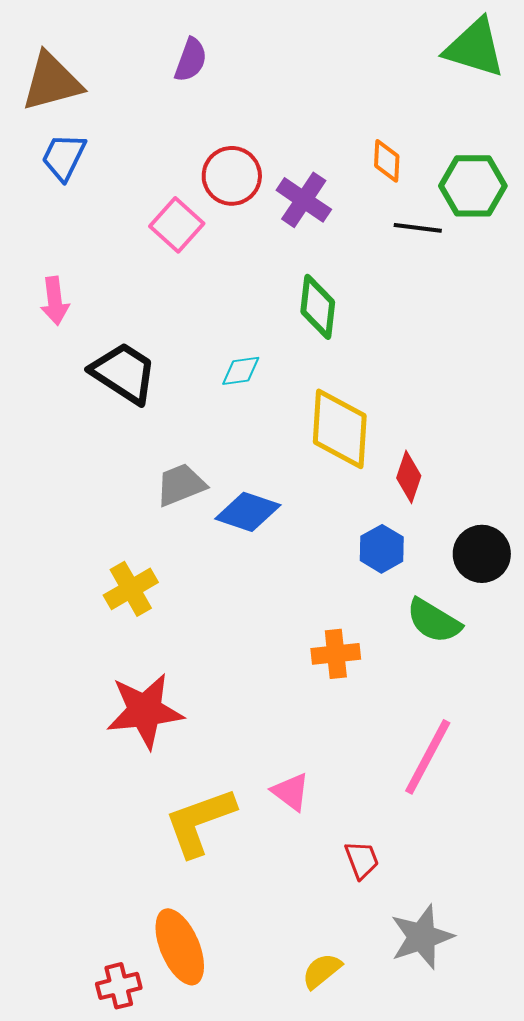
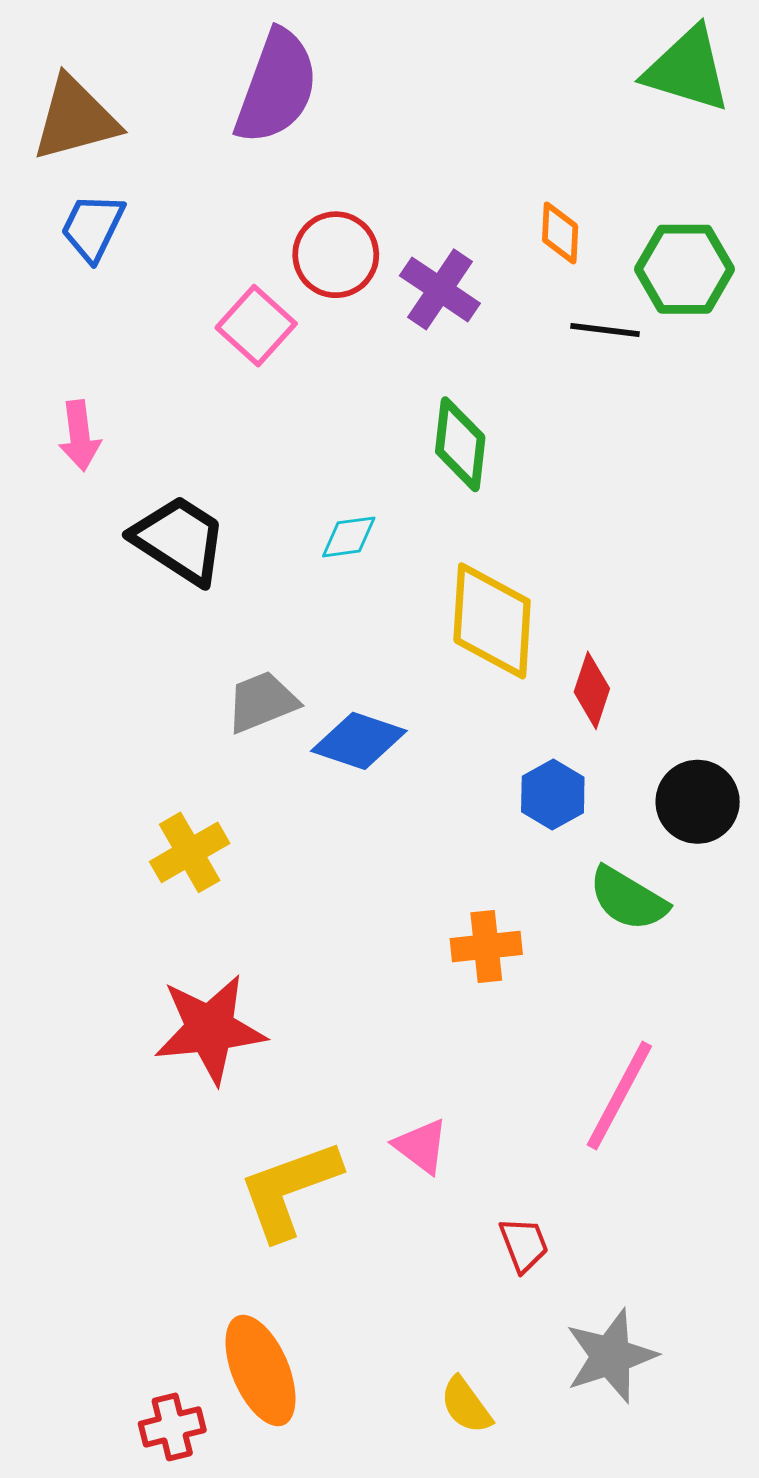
purple semicircle: (191, 60) -> (276, 87), size x1.8
yellow semicircle: (322, 971) -> (466, 1405), turned -87

